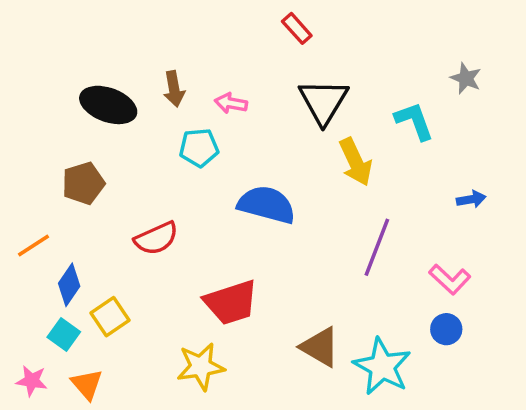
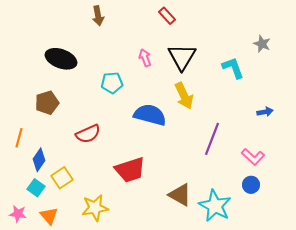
brown arrow: (174, 89) -> (98, 16), moved
pink arrow: (231, 103) -> (145, 58), moved, turned 60
yellow arrow: (356, 162) -> (184, 96), moved
orange line: (33, 246) -> (19, 138), turned -42
yellow star: (201, 367) -> (95, 208), moved

